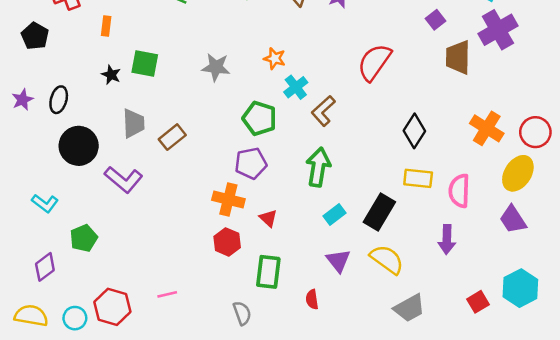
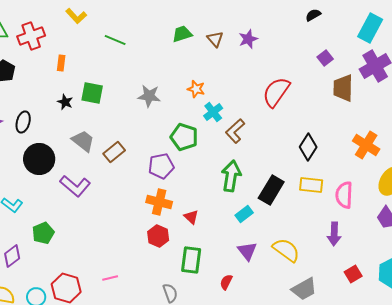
gray trapezoid: (134, 123) -> (83, 141), turned -50
purple pentagon: (251, 163) -> (161, 166), moved
black rectangle: (379, 212) -> (271, 190), moved
red semicircle: (312, 299) -> (226, 282), turned 35
red square: (478, 302) -> (353, 274), moved

